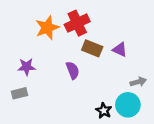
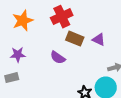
orange star: (47, 28) -> (23, 21), moved
purple semicircle: (73, 70) -> (58, 58), turned 147

